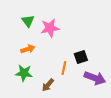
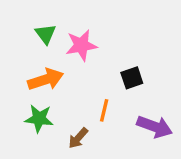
orange arrow: (28, 49) -> (46, 80), size x1.5
black square: (81, 57) -> (132, 78), moved

